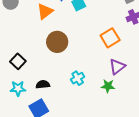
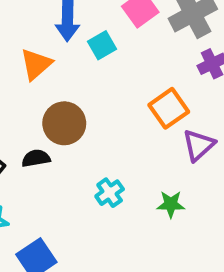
purple triangle: (117, 67) -> (199, 145), moved
black semicircle: (43, 84) -> (36, 158), moved

